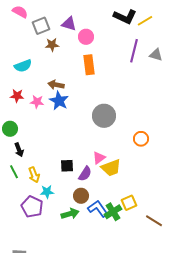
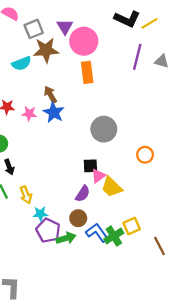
purple triangle: (69, 24) -> (65, 27), turned 42
pink circle: (86, 37) -> (84, 41), size x1.6
brown star: (52, 45) -> (46, 50), size x1.6
cyan semicircle: (23, 66) -> (21, 63), moved
brown arrow: (56, 85) -> (50, 95), turned 49
black square: (67, 166) -> (90, 166), moved
yellow trapezoid: (111, 168) -> (112, 187), turned 65
purple pentagon: (32, 207) -> (48, 230), moved
brown line: (154, 221) -> (159, 246), turned 30

